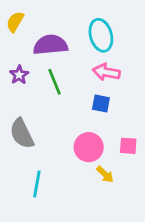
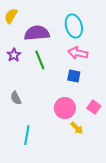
gray semicircle: (22, 134) -> (16, 98), size x0.6
pink square: (128, 146) -> (94, 107), turned 32

